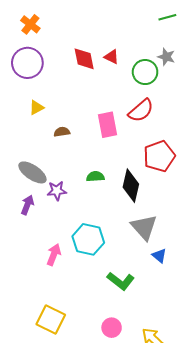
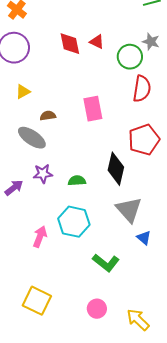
red semicircle: (141, 111) -> (142, 89), moved, turned -40
gray ellipse: (32, 172) -> (32, 138), moved
green semicircle: (95, 176) -> (77, 181), moved
purple arrow: (27, 205) -> (14, 188), turned 30

